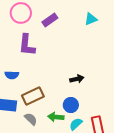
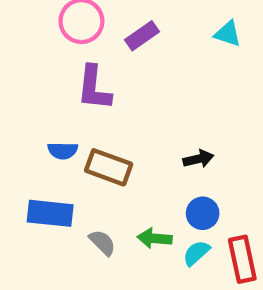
cyan triangle: (91, 19) -> (228, 34), turned 40
brown rectangle: (33, 96) -> (109, 167), moved, turned 45
blue circle: (71, 105) -> (203, 213), moved

